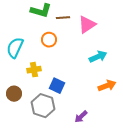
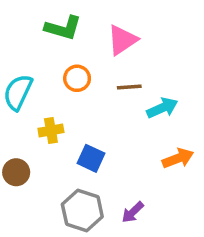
brown line: (63, 18) -> (129, 87), moved
pink triangle: (87, 25) -> (122, 40), moved
gray hexagon: (43, 106) -> (82, 211), moved

